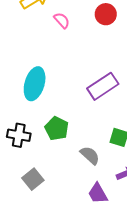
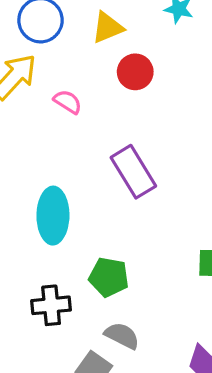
purple rectangle: (103, 86) -> (133, 172), moved, turned -72
gray semicircle: (90, 155) -> (122, 336), moved

